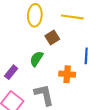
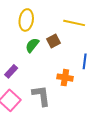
yellow ellipse: (35, 15) -> (26, 20), moved
green semicircle: (36, 59) -> (32, 45), moved

